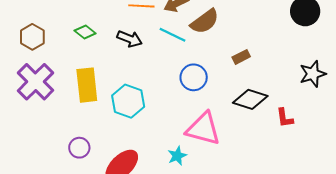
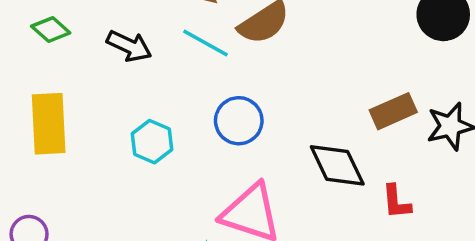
brown rectangle: (241, 57) -> (393, 111), moved, size x1.4
black diamond: (250, 99) -> (337, 165), turned 44
cyan hexagon: (128, 101) -> (152, 142), moved, size x0.7

